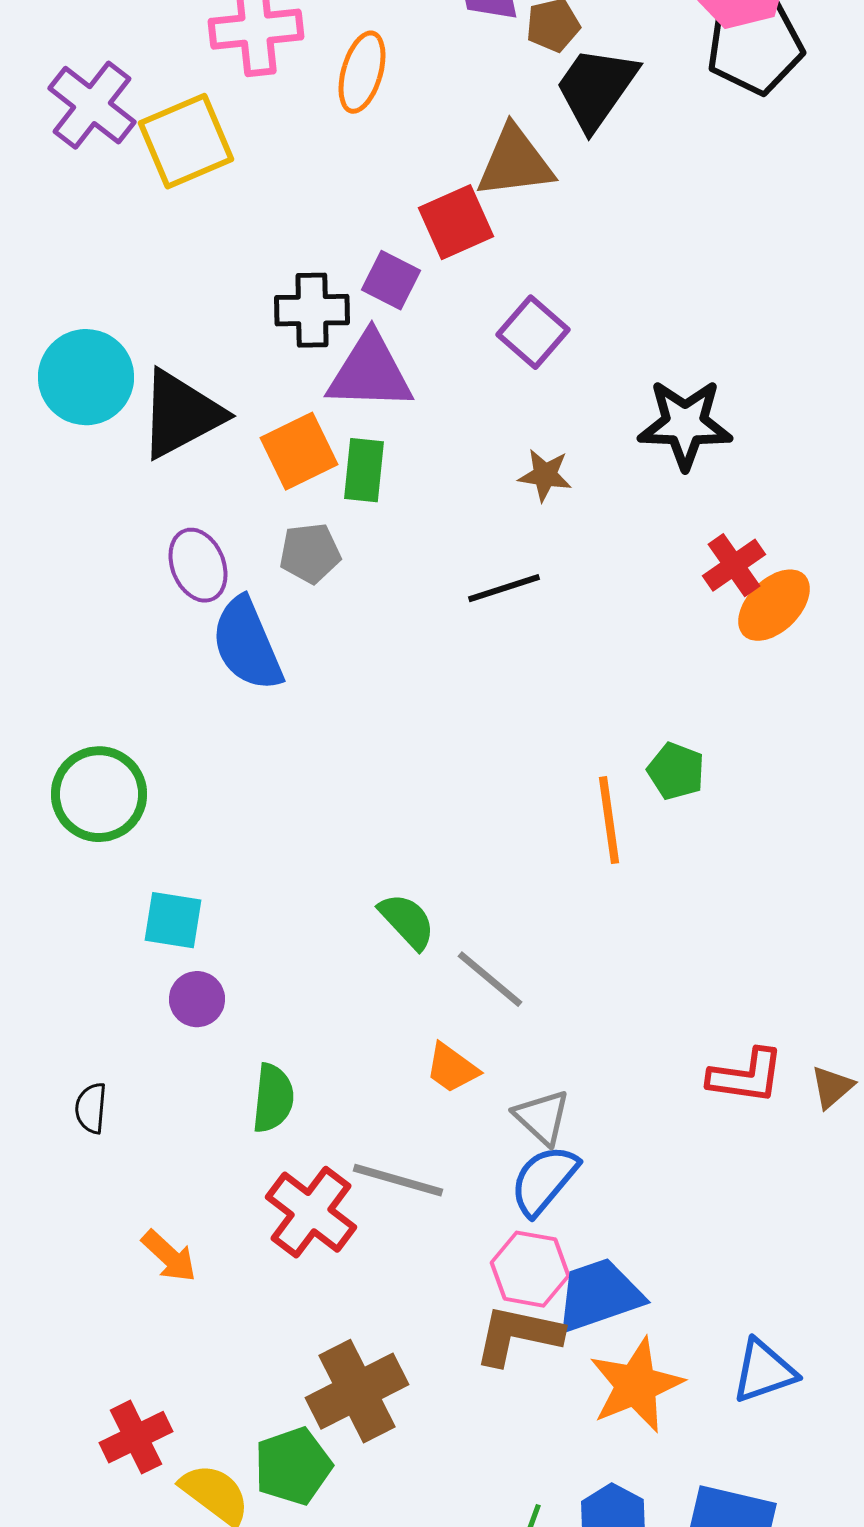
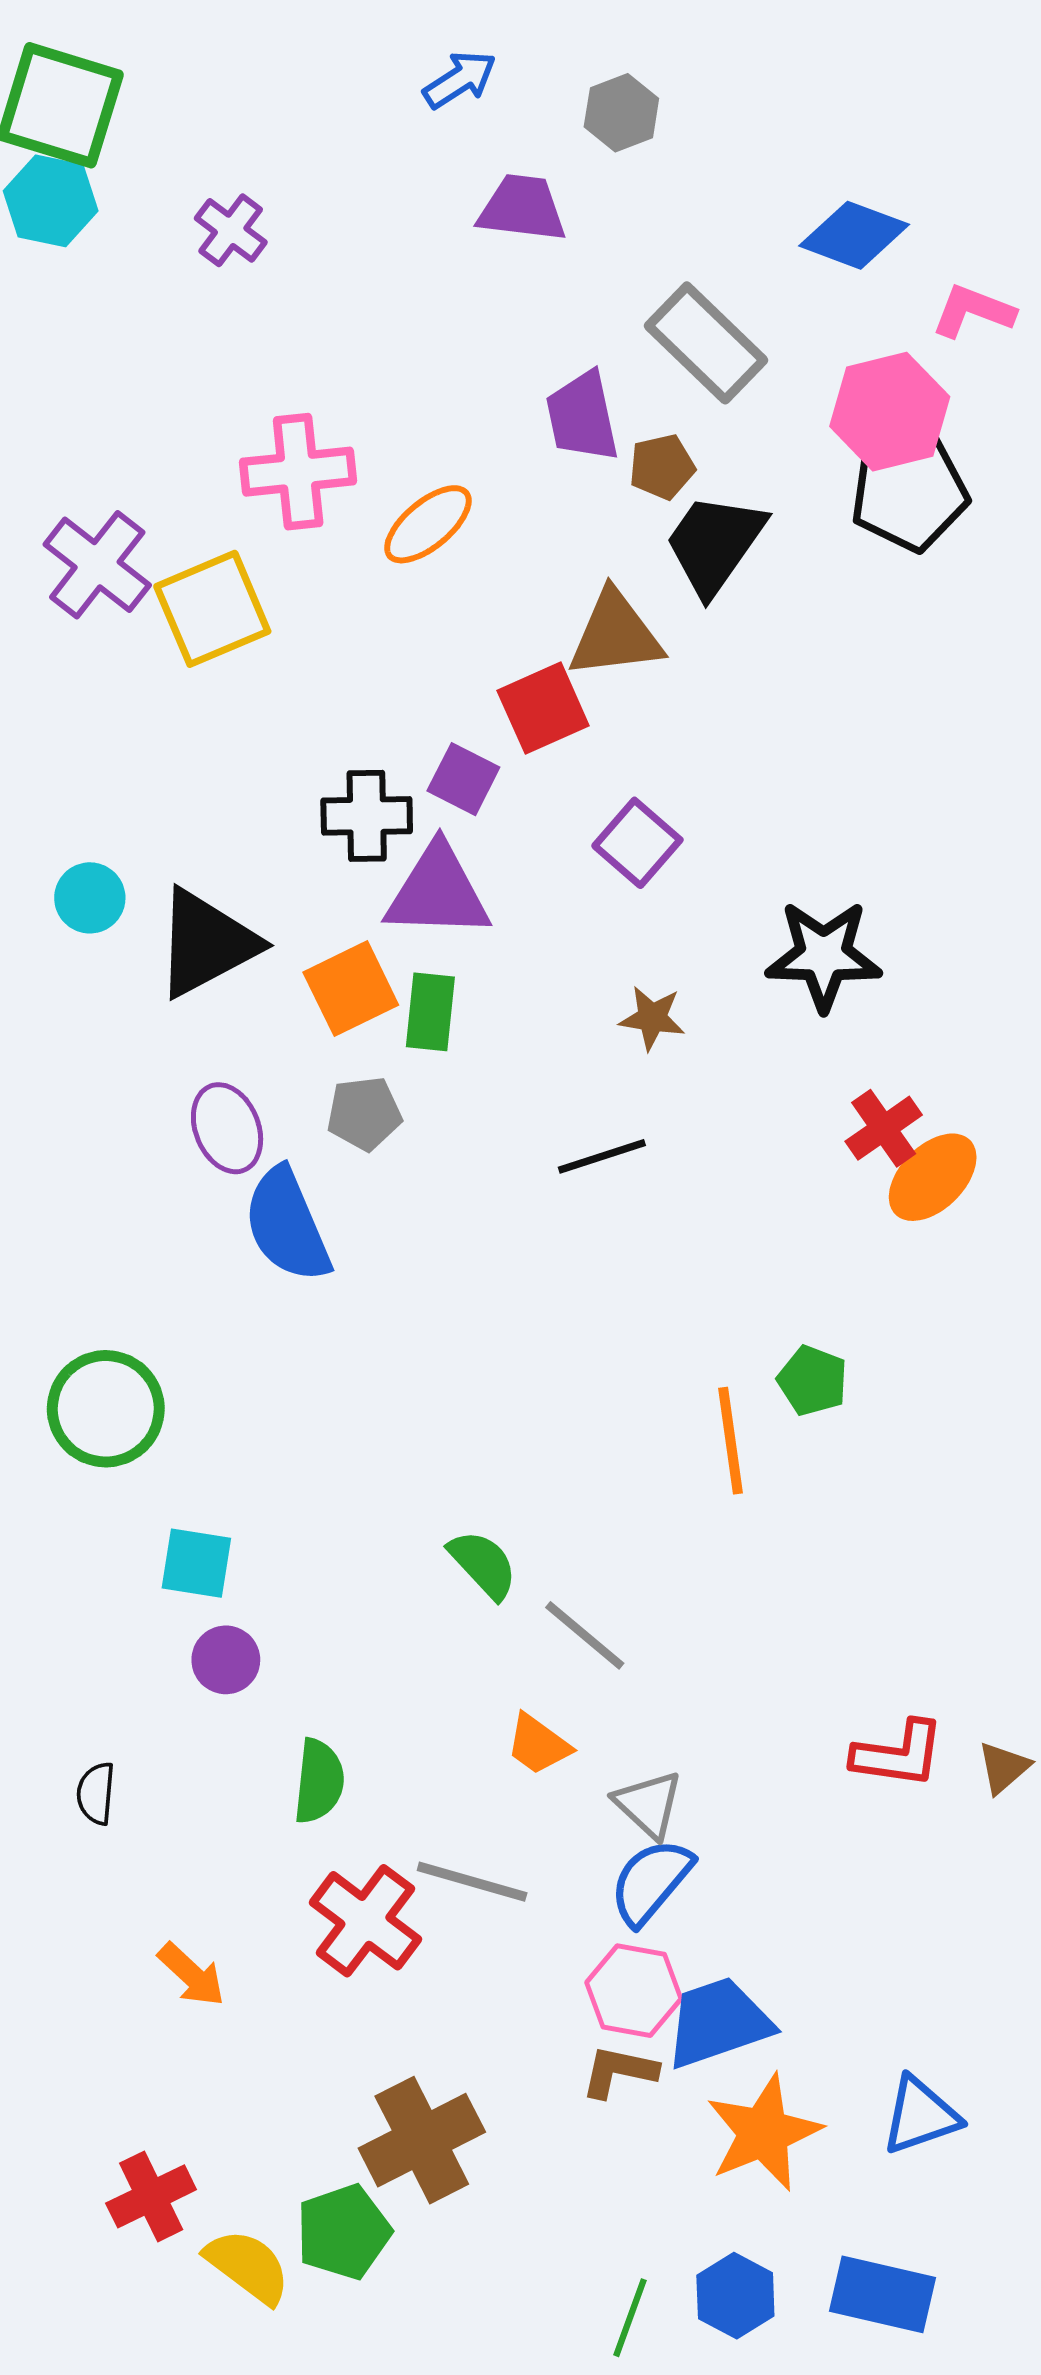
orange ellipse: (362, 72) -> (428, 524), turned 34
cyan circle: (86, 377) -> (90, 898), size x0.6
brown L-shape: (518, 1335) -> (619, 2071), size x0.7

